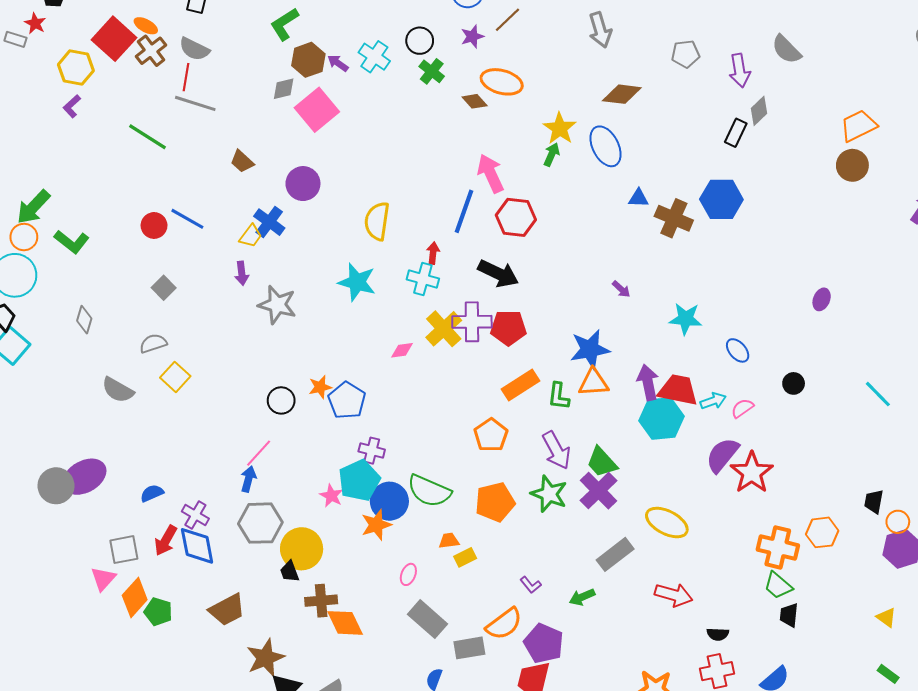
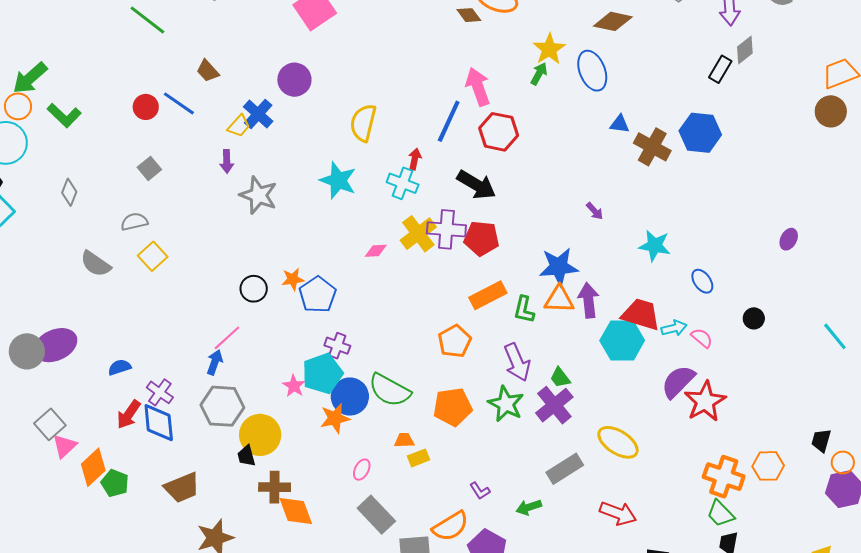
brown trapezoid: (242, 161) -> (208, 71), moved
purple arrow: (648, 383) -> (588, 300), moved
pink semicircle: (742, 408) -> (702, 338), turned 70
green trapezoid: (602, 462) -> (560, 378), size x0.7
gray square: (124, 550) -> (50, 424), moved, turned -36

